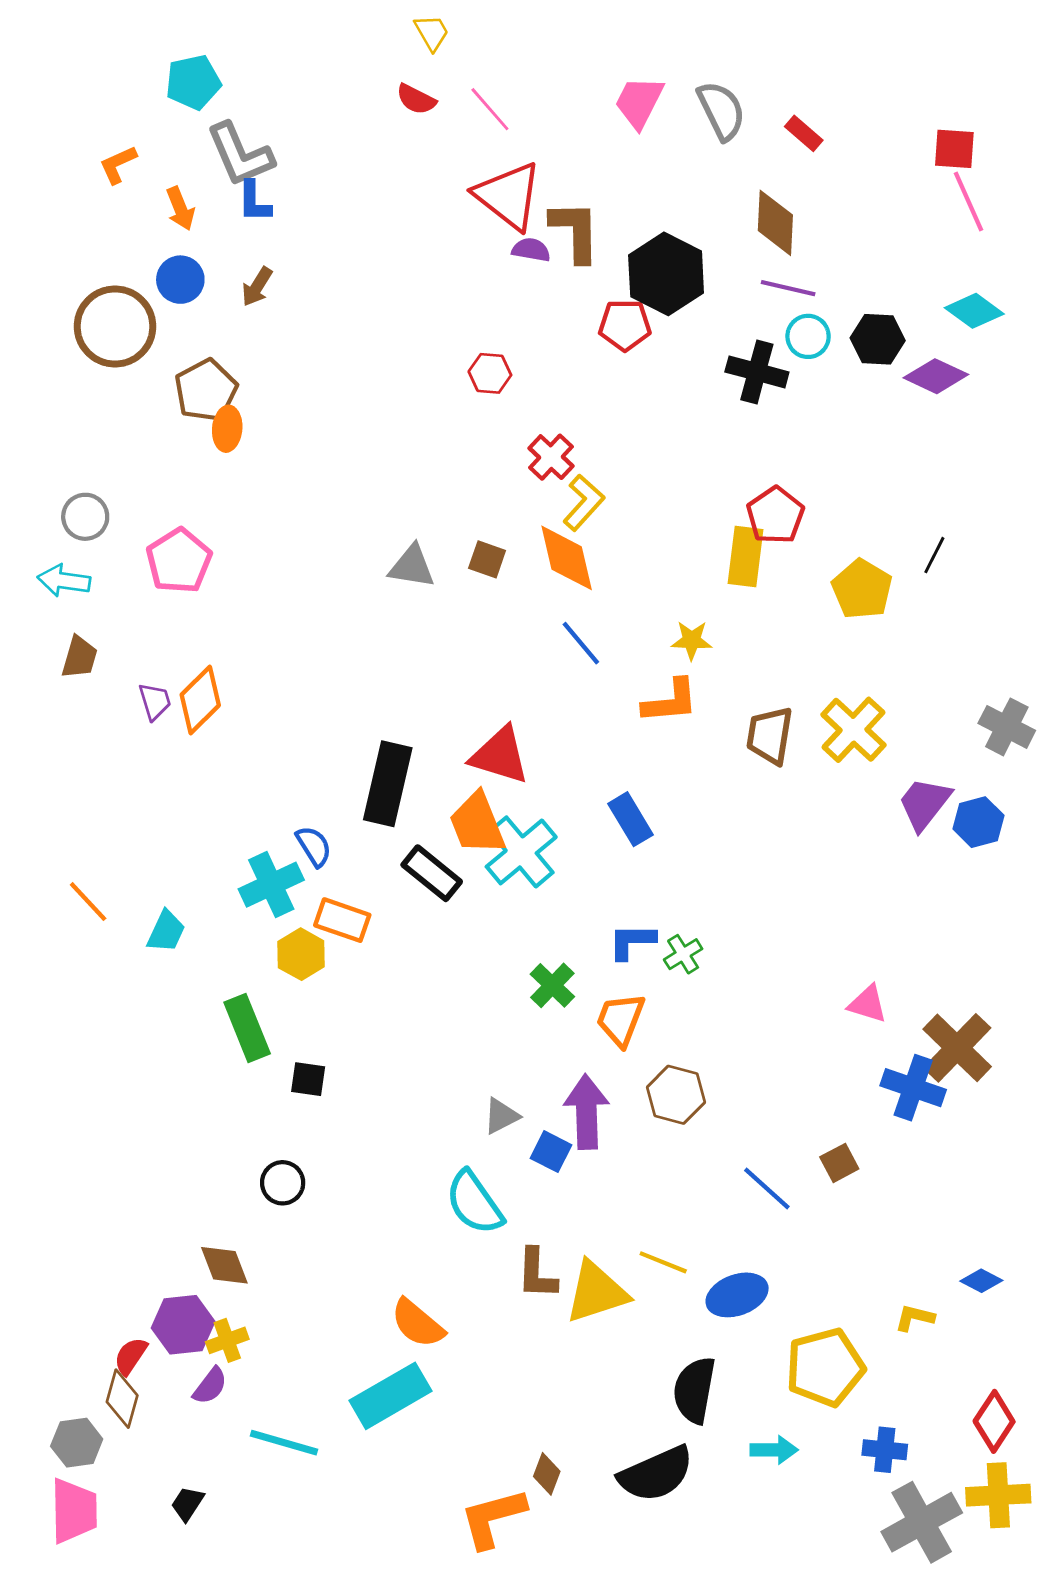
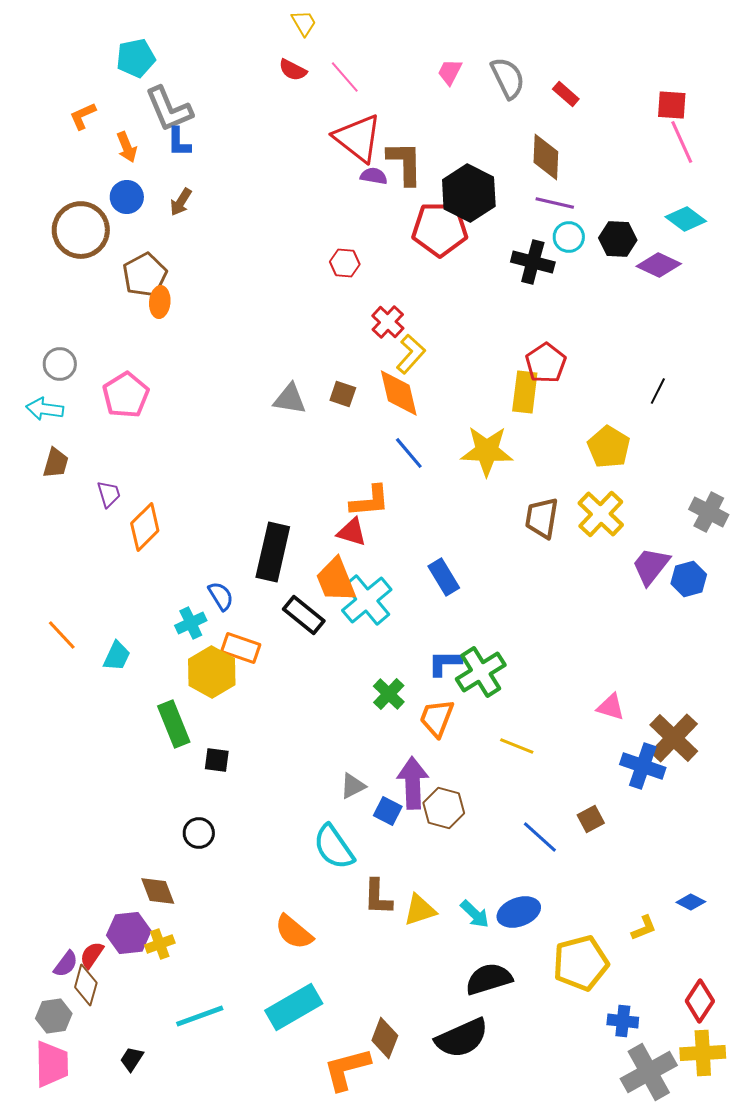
pink trapezoid: (639, 102) -> (450, 72), size x0.7
red pentagon: (625, 325) -> (440, 229), size x1.5
yellow pentagon: (862, 589) -> (609, 447), moved
yellow star: (692, 640) -> (487, 451), size x1.8
orange diamond: (200, 700) -> (145, 527), moved
orange L-shape: (670, 701) -> (370, 501), moved
red triangle: (500, 755) -> (352, 532), size x0.7
cyan cross: (271, 885) -> (191, 623), size x0.7
yellow hexagon: (301, 954) -> (212, 672), size x1.4
green cross: (683, 954) -> (481, 672), size x1.8
brown hexagon: (676, 1095) -> (444, 808), moved
yellow line: (663, 1262) -> (517, 746), moved
yellow triangle: (596, 1292) -> (420, 910), size x0.7
yellow L-shape: (915, 1318) -> (644, 928), turned 144
purple semicircle: (210, 1386) -> (66, 964), moved
black semicircle: (694, 1390) -> (489, 979), turned 63
cyan rectangle: (391, 1396) -> (294, 1007), moved
cyan line: (284, 1443) -> (200, 1016), turned -36
cyan arrow: (774, 1450) -> (475, 914), moved, turned 44
brown diamond: (547, 1474) -> (385, 1038), size x1.4

